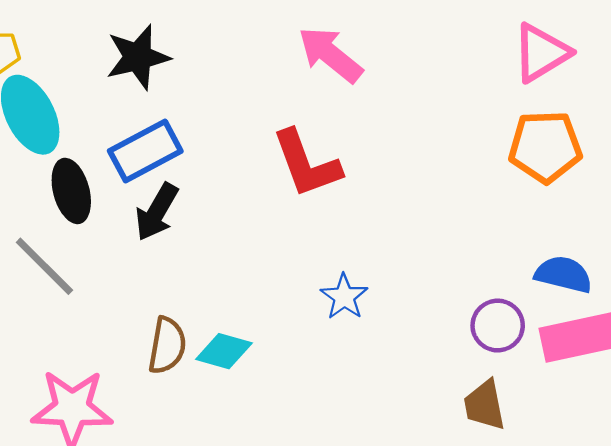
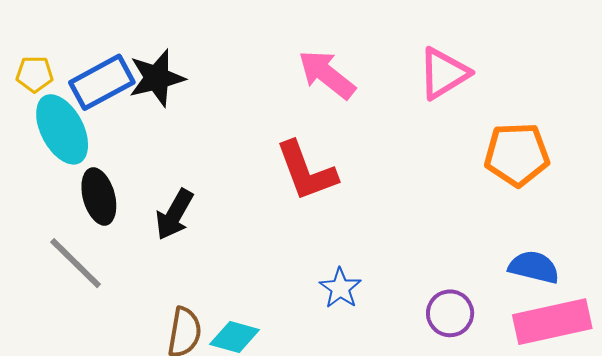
pink triangle: (541, 53) -> (444, 73), moved
blue rectangle: (145, 151) -> (102, 82), moved
purple circle: (498, 326) -> (450, 313), moved

